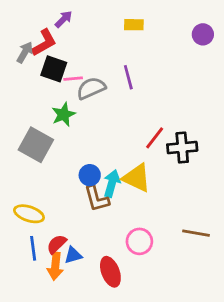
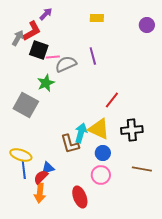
black cross: (182, 148) -> (132, 130), moved
blue circle: (90, 175) -> (103, 153), moved
blue line: (33, 248) -> (24, 170), moved
blue triangle: (73, 255) -> (48, 168), moved

